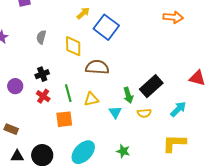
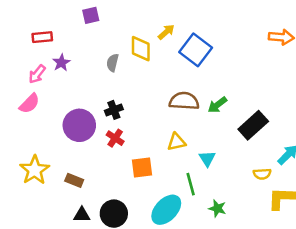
yellow diamond: (73, 46) -> (141, 49), moved
purple circle: (15, 86) -> (79, 125), size x1.6
green line: (68, 93) -> (191, 184), moved
green arrow: (128, 95) -> (217, 105), moved, turned 70
yellow semicircle: (144, 113) -> (262, 174), moved

